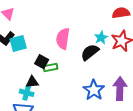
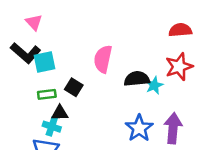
cyan star: (101, 38) -> (154, 85), moved
black semicircle: (90, 52) -> (137, 79), turned 30
green rectangle: (50, 67) -> (47, 94), moved

